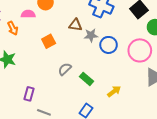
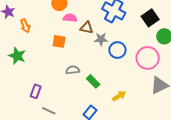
pink semicircle: (28, 14) -> (70, 18), moved
orange square: (49, 41) -> (59, 41), turned 32
gray semicircle: (65, 69) -> (73, 70), turned 32

